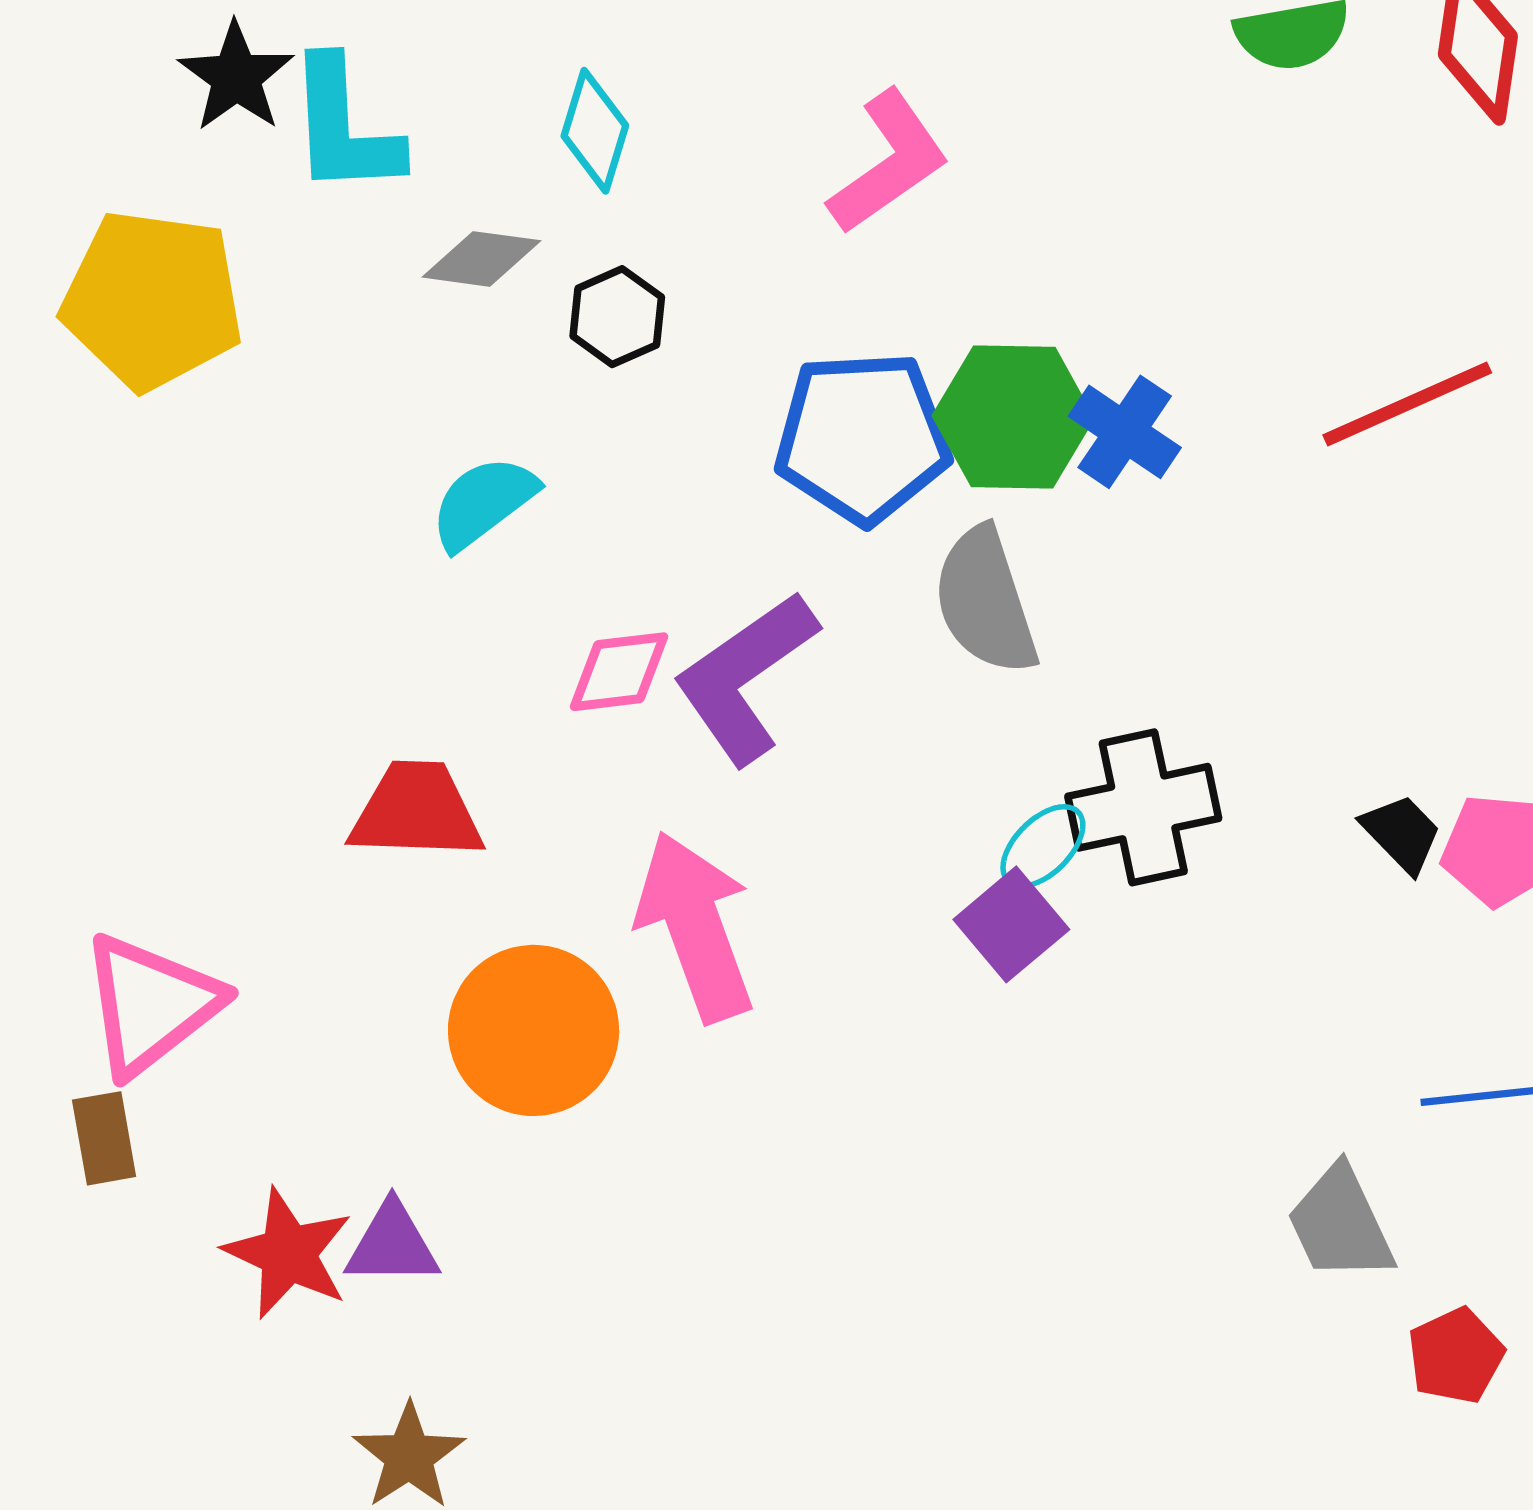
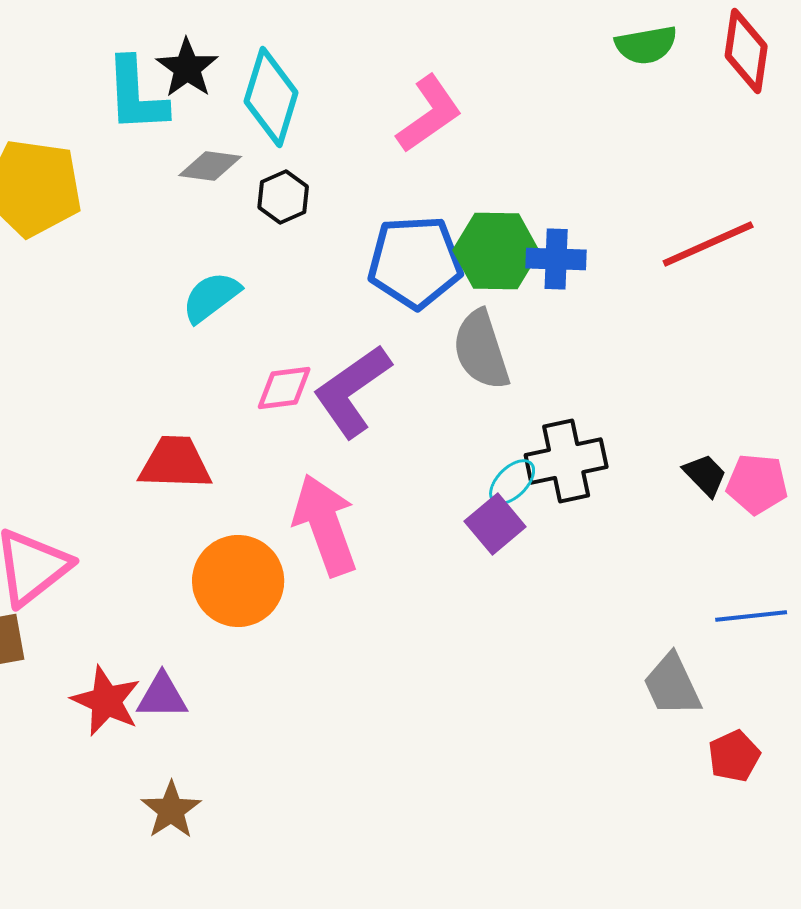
black star: (236, 77) -> (187, 68), moved
cyan diamond: (595, 131) -> (271, 97), size x1.5
blue cross: (1125, 432) -> (556, 259), turned -32

